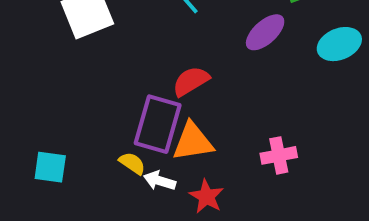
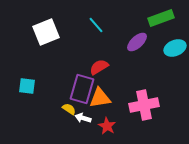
pink cross: (279, 155) -> (144, 105), size x1.6
cyan square: (50, 167) -> (27, 86), moved

